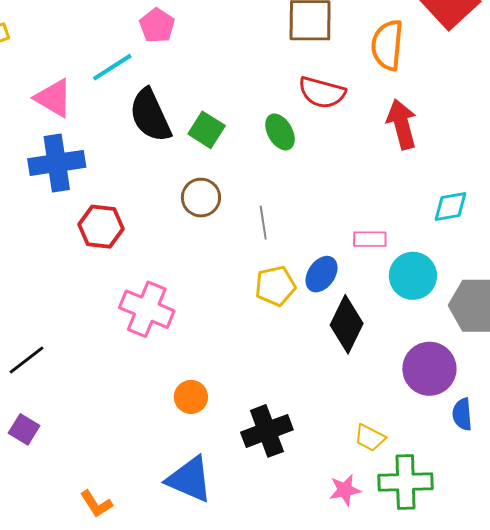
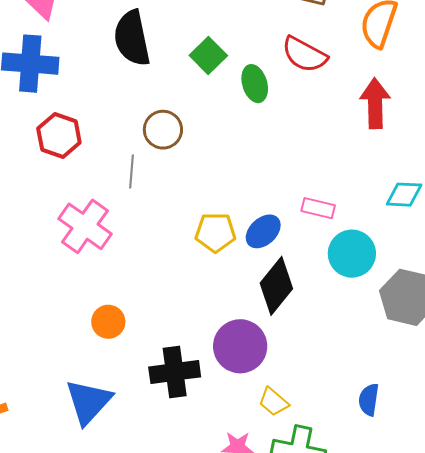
green square: (207, 130) -> (208, 55), moved
gray line: (263, 223) -> (132, 172), moved
purple circle: (429, 369) -> (240, 346), moved
blue triangle: (190, 479) -> (88, 402), turned 36

